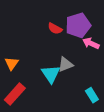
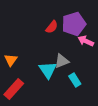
red semicircle: (55, 29) -> (52, 27), turned -80
cyan rectangle: (92, 95) -> (75, 80), moved

